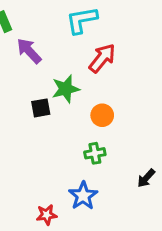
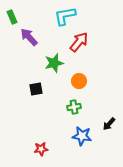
black square: (41, 108) -> (36, 89), moved
blue star: (83, 196) -> (82, 136), moved, turned -30

